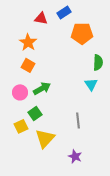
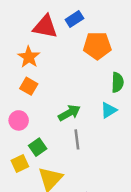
red triangle: (41, 18) -> (45, 27), size x1.5
cyan triangle: (91, 84) -> (109, 110), turned 32
green arrow: (42, 88) -> (69, 113), moved
gray line: (78, 120) -> (77, 139), moved

